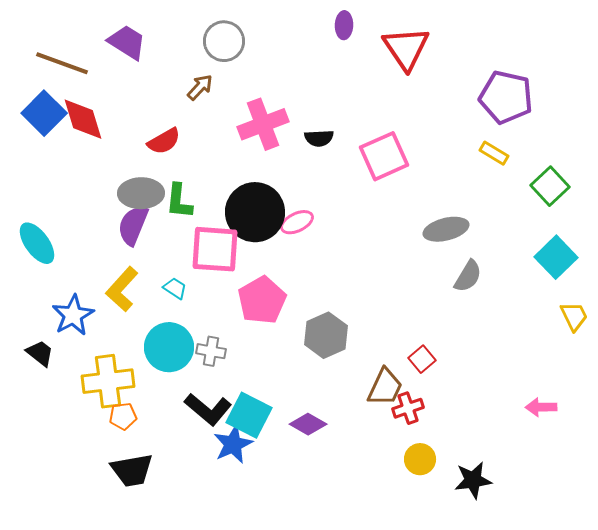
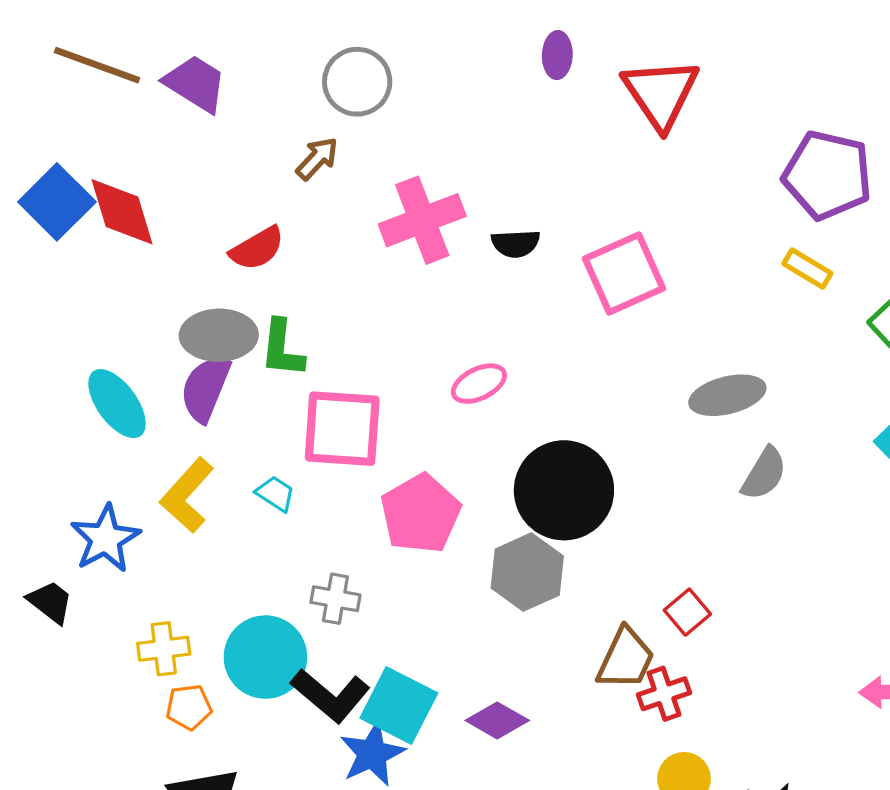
brown line: (62, 63) -> (97, 65), moved
black circle: (255, 212) -> (564, 490), moved
cyan ellipse: (37, 243) -> (117, 404), moved
cyan circle: (169, 347) -> (265, 657), moved
yellow cross: (108, 381) -> (164, 649), size x0.6

